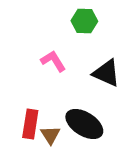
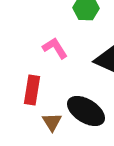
red rectangle: (30, 124) -> (32, 90), moved

